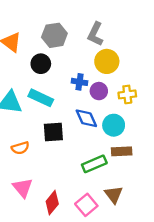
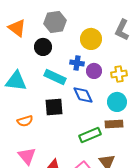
gray L-shape: (95, 34) -> (122, 30), moved
yellow circle: (107, 61) -> (91, 39), moved
cyan rectangle: (41, 98) -> (55, 77), moved
cyan circle: (114, 125) -> (117, 102), moved

